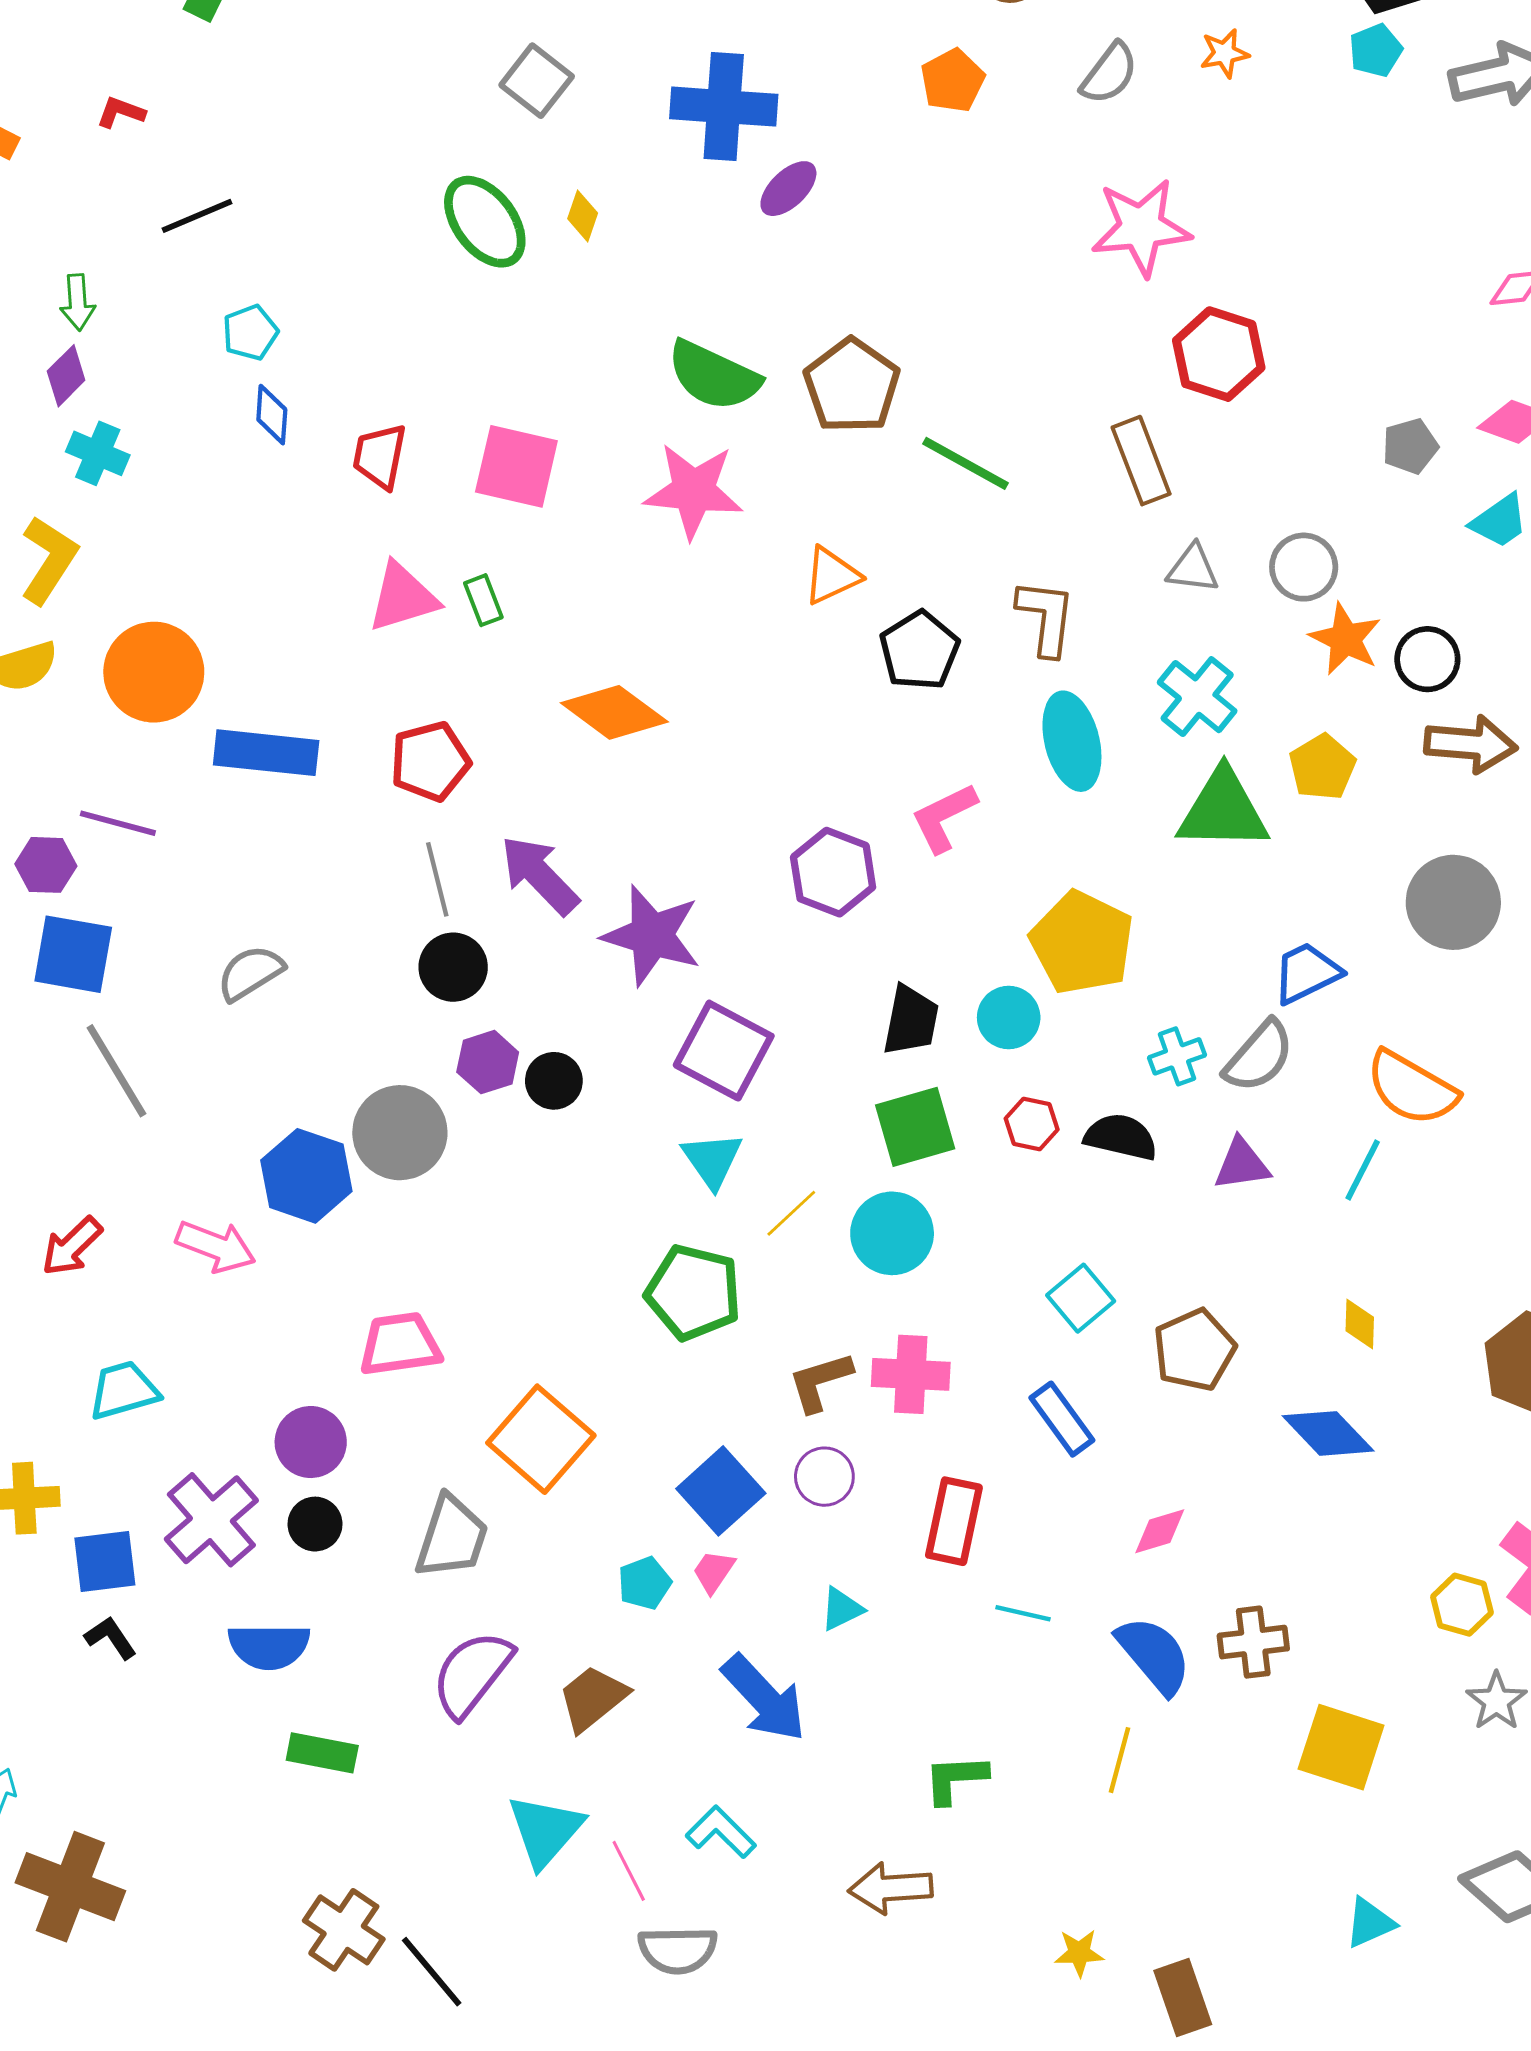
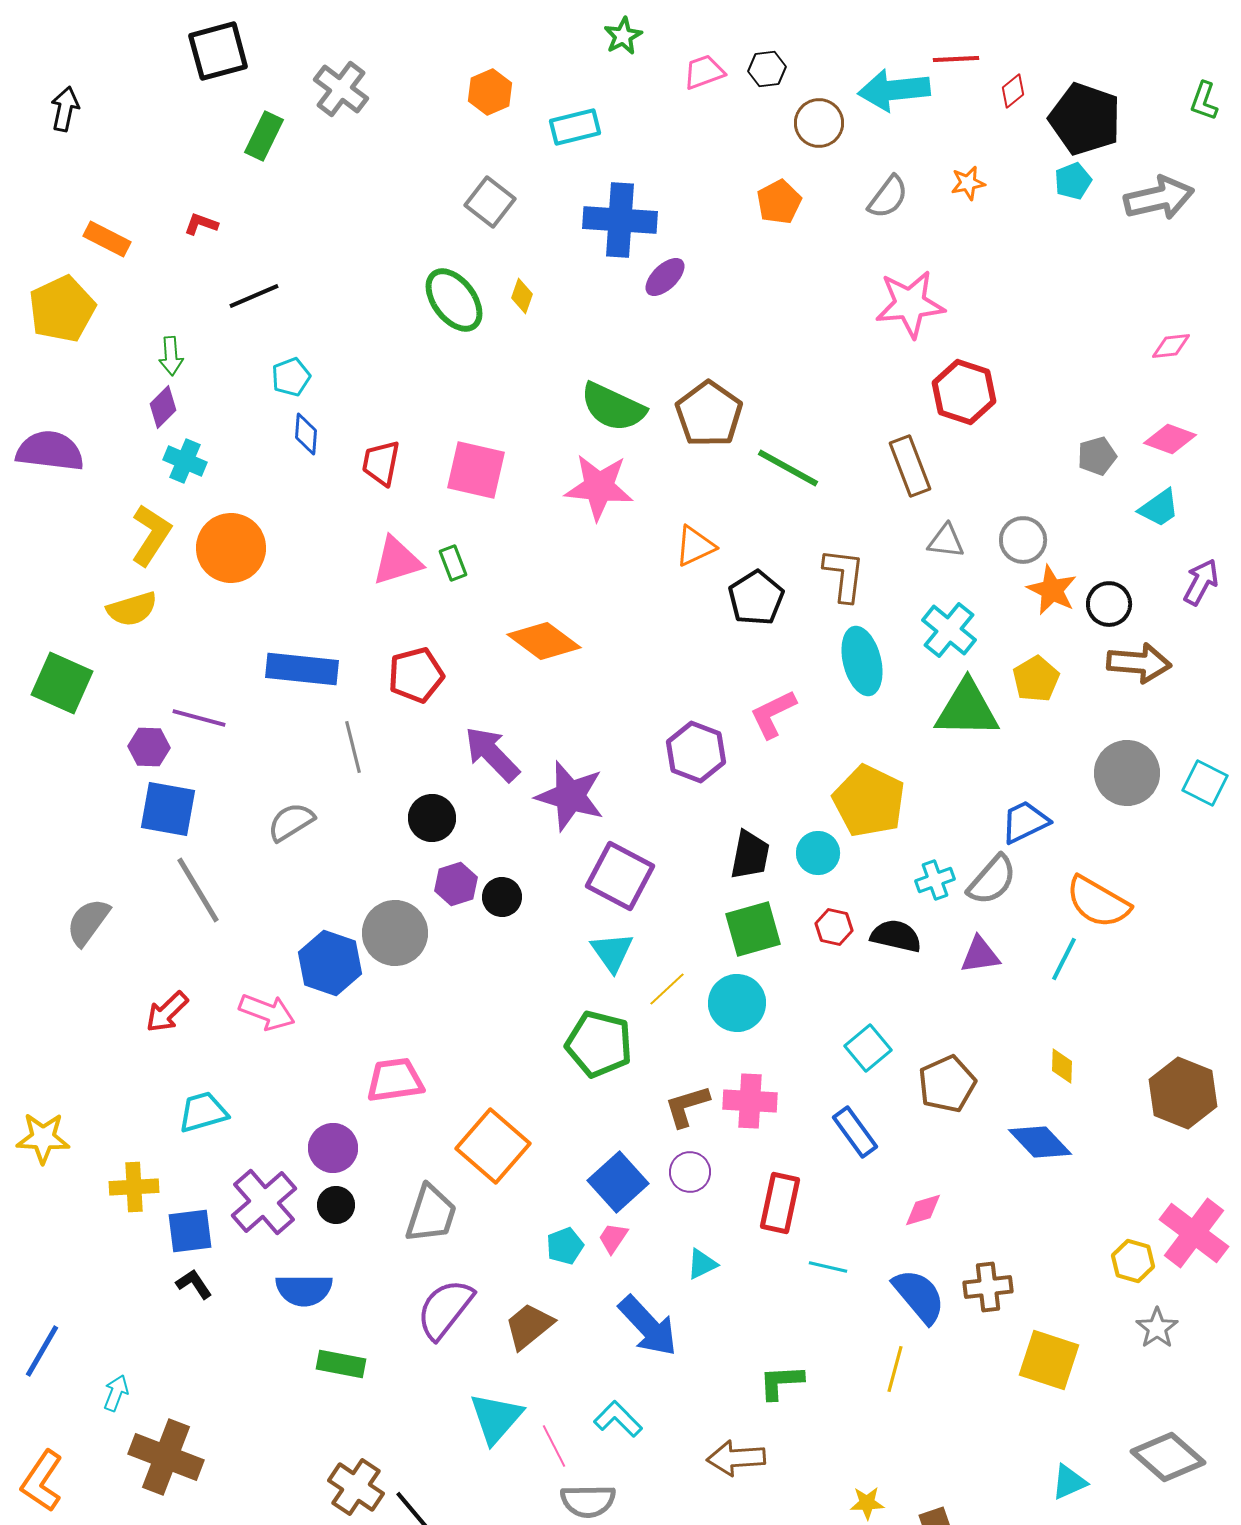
orange circle: (154, 672) -> (231, 548), moved
gray line: (437, 879) -> (353, 747), moved

